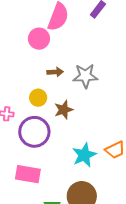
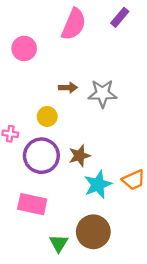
pink circle: (39, 39) -> (24, 48), moved
brown star: (64, 110) -> (79, 156), moved

